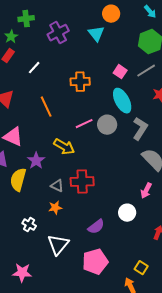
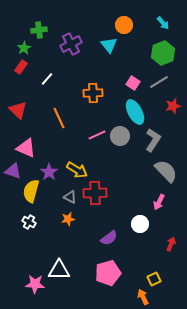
yellow arrow: (64, 147) -> (77, 170), moved
white cross: (29, 225) -> (29, 222), moved
white triangle: (58, 245) -> (59, 270), moved, turned 50
yellow square: (141, 268) -> (154, 279), turned 32

